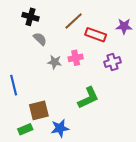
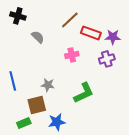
black cross: (30, 17) -> (18, 16), moved
purple star: (124, 26) -> (113, 37), moved
gray star: (55, 62) -> (48, 85), moved

